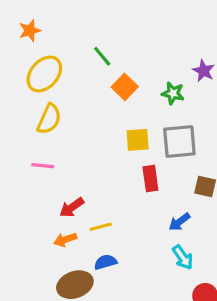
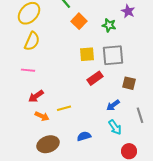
red rectangle: (150, 178) -> (95, 78), turned 63
red arrow: (72, 207) -> (36, 96), moved
orange arrow: (65, 240) -> (42, 116), turned -136
blue semicircle: (105, 262) -> (84, 136), moved

